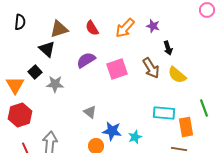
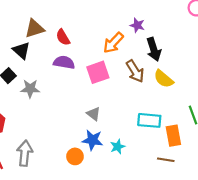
red semicircle: (92, 28) -> (63, 37), moved
orange arrow: (125, 28) -> (113, 43), moved
black arrow: (168, 48) -> (154, 49), size x1.5
purple semicircle: (86, 60) -> (64, 62), turned 42
gray triangle: (90, 112) -> (94, 114), moved

